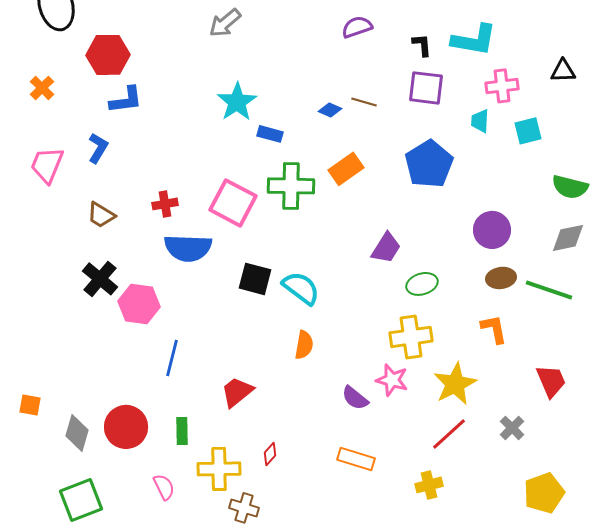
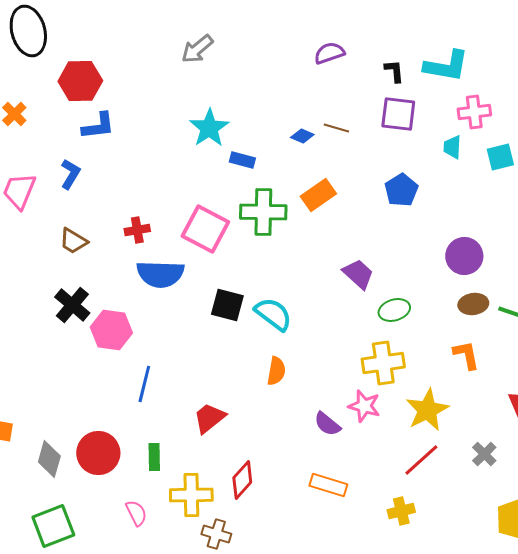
blue pentagon: (429, 164) -> (401, 190), size x0.7
purple trapezoid: (386, 248) -> (358, 274), turned -80
red diamond: (270, 454) -> (242, 480), size x1.6

